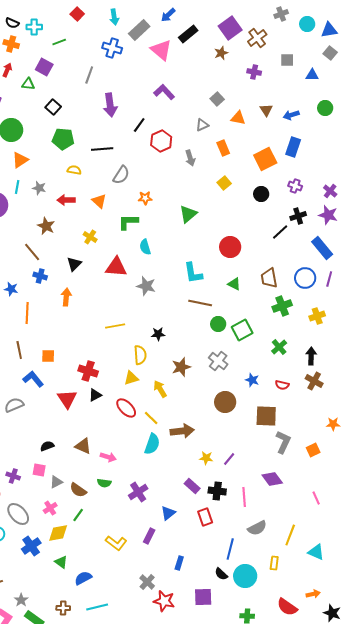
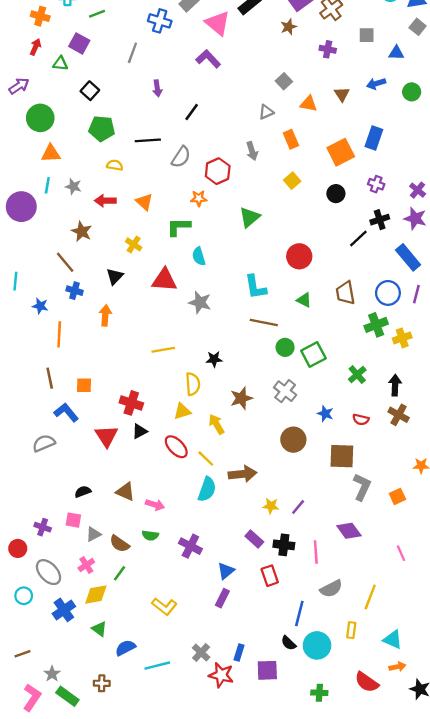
purple L-shape: (164, 92) -> (208, 59), moved
purple arrow: (110, 105) -> (157, 88), size x0.6
blue arrow: (291, 115) -> (376, 84), moved
red hexagon: (161, 141) -> (218, 171), moved
orange triangle: (20, 160) -> (51, 153), turned 30
gray semicircle: (121, 175) -> (181, 157), moved
green cross: (282, 306) -> (376, 325), moved
purple cross: (138, 492) -> (190, 546), turned -30
purple rectangle: (149, 536) -> (222, 598), moved
cyan triangle: (316, 552) -> (393, 640), moved
blue rectangle: (179, 563) -> (239, 653), moved
cyan line: (97, 607) -> (157, 666), moved

